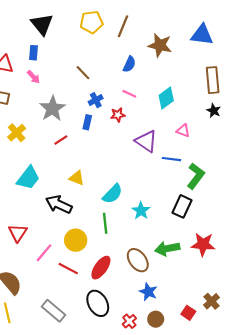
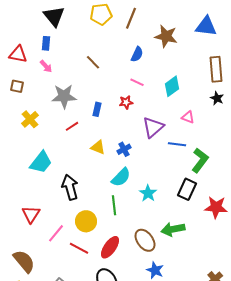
blue cross: (96, 100) -> (124, 149), moved
gray star: (52, 108) -> (64, 96), turned 30
purple triangle: (146, 141) -> (153, 127), turned 45
yellow triangle: (77, 178) -> (98, 147), moved
black arrow: (59, 204) -> (70, 187), turned 50
red star: (203, 244) -> (216, 207), moved

